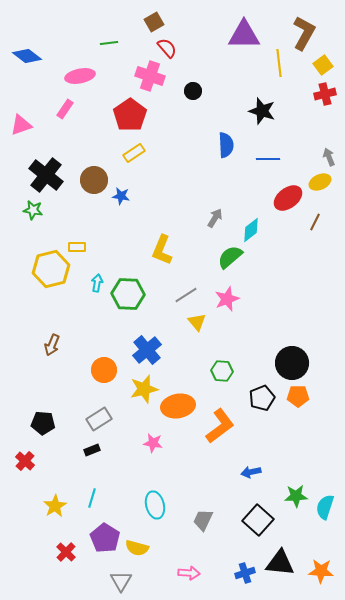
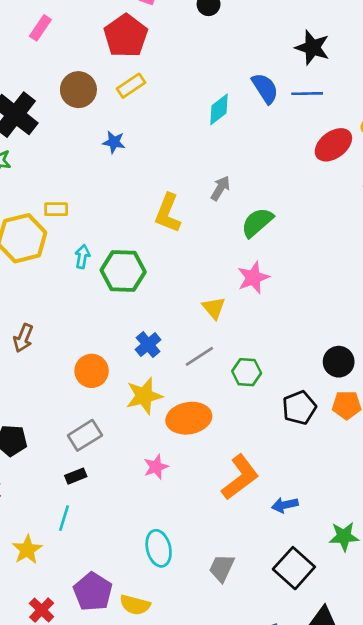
black star: (262, 111) -> (312, 48), moved
blue semicircle: (226, 145) -> (265, 88), moved, turned -30
brown circle: (94, 180) -> (78, 90), moved
gray arrow: (215, 218) -> (220, 188), moved
cyan diamond: (251, 230) -> (219, 109), moved
gray line: (186, 295) -> (199, 356), moved
blue cross: (147, 350) -> (148, 345), size x0.7
black circle: (292, 363) -> (339, 362), size x0.7
orange L-shape: (220, 426) -> (240, 477), moved
pink star: (153, 443) -> (156, 467), turned -30
cyan line: (92, 498) -> (64, 518), moved

